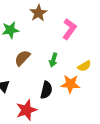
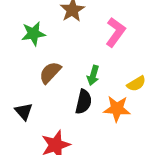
black semicircle: (46, 90) -> (83, 102), moved

